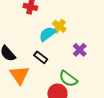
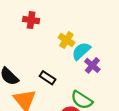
cyan semicircle: (47, 34) -> (81, 51), moved

